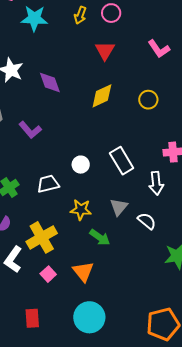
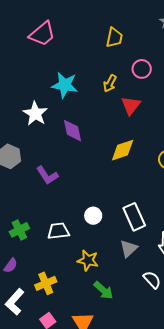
yellow arrow: (80, 15) -> (110, 83), moved
cyan star: (34, 18) -> (65, 85), moved
gray triangle: (119, 207) -> (129, 249), moved
yellow cross: (42, 237) -> (46, 283), size x0.7

